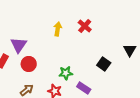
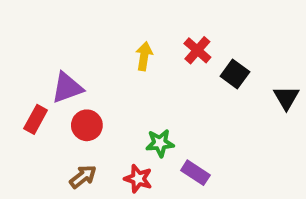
purple triangle: (19, 45) -> (67, 88), turned 36
black square: (104, 64) -> (235, 74), moved

